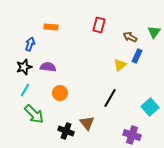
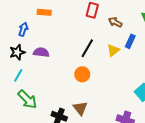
brown arrow: (130, 37) -> (115, 22), moved
orange circle: (60, 93) -> (82, 74), moved
black line: (110, 98) -> (87, 48), moved

